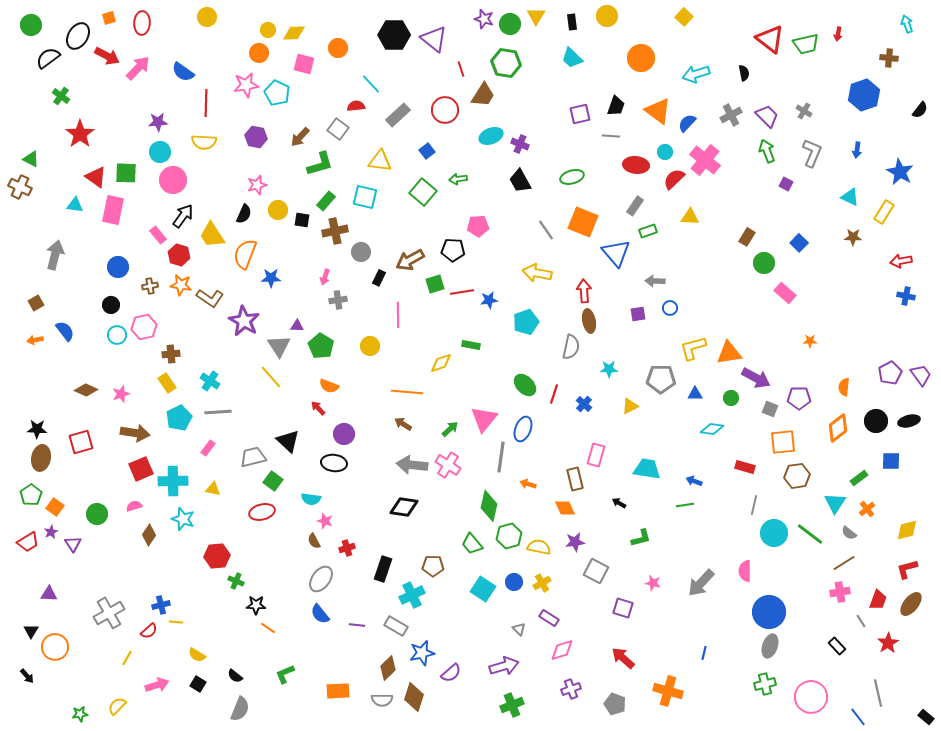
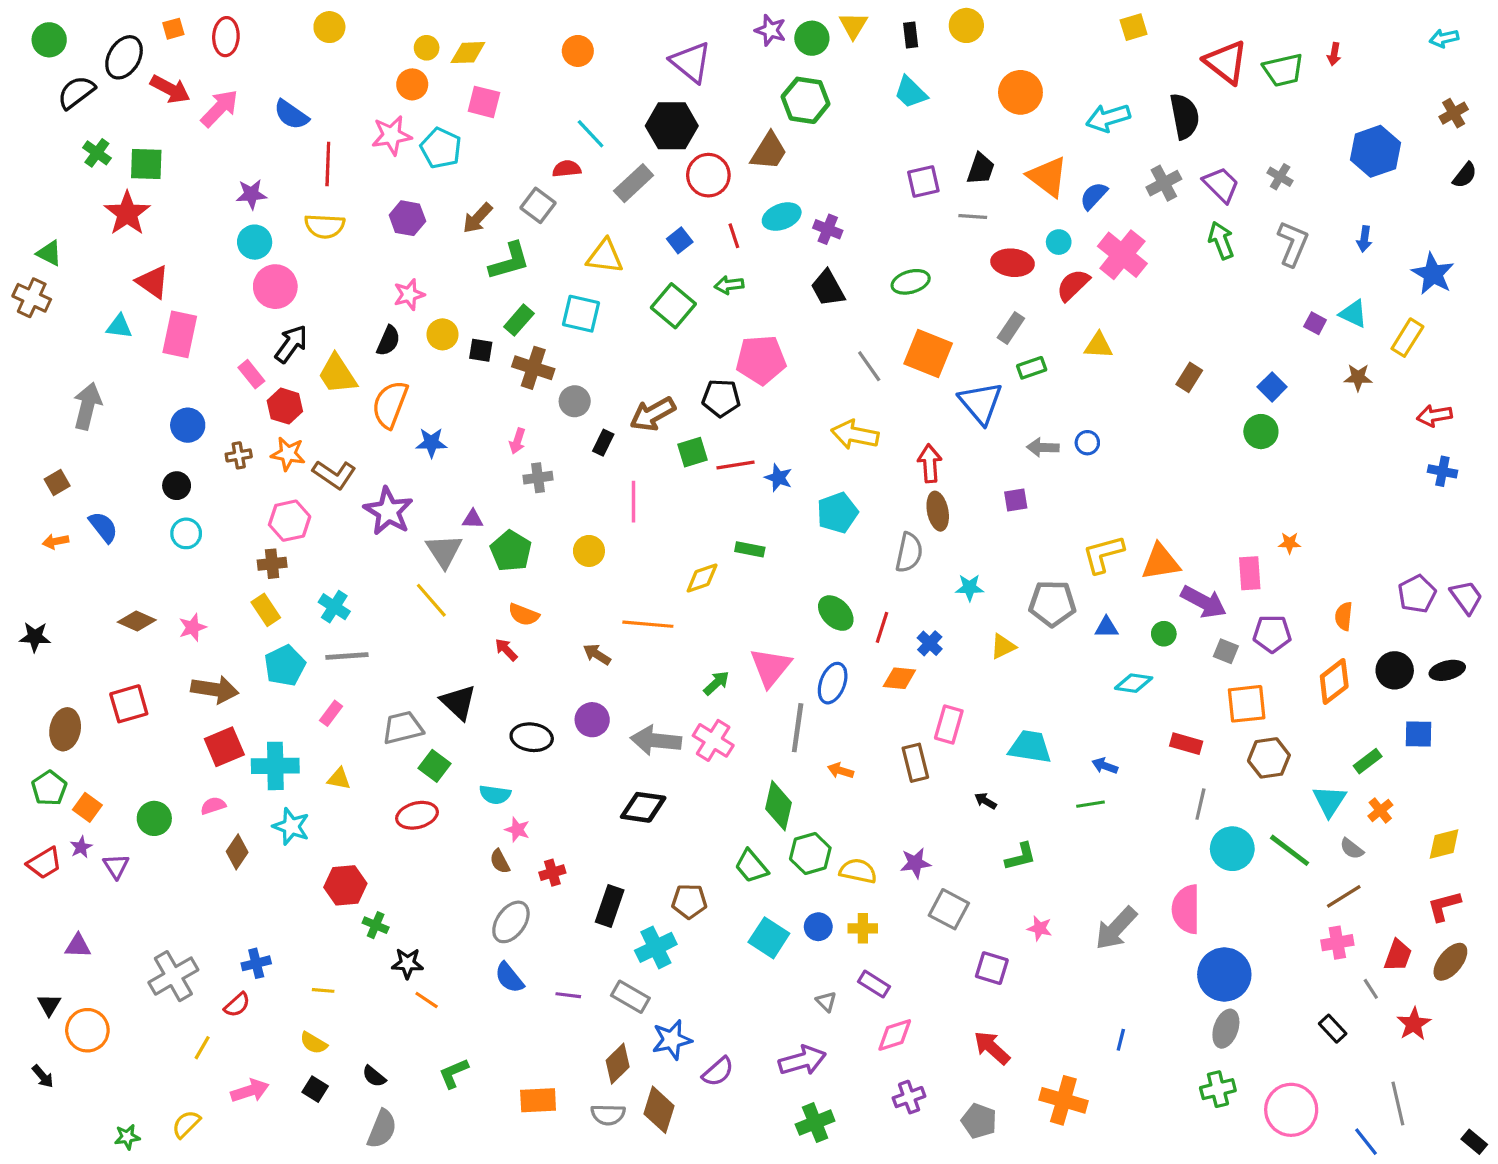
yellow square: (684, 17) -> (1134, 27), moved, turned 30
cyan arrow: (907, 24) -> (1444, 38), turned -84
black hexagon: (394, 35) -> (672, 126), moved
orange circle: (338, 48) -> (578, 51), moved
brown cross: (889, 58) -> (1454, 113), moved, turned -36
red line: (461, 69) -> (734, 236), moved
black semicircle: (744, 73) -> (1184, 116), size x1.8
green square: (126, 173) -> (146, 164), moved
purple square: (786, 184) -> (1315, 323), moved
pink pentagon: (478, 226) -> (761, 360), size x1.4
brown cross: (335, 231) -> (533, 368), turned 30
green circle: (764, 263) -> (1261, 432), moved
pink rectangle: (785, 293) -> (1250, 573), moved, turned 45
blue star: (489, 300) -> (778, 478), turned 30
blue circle: (670, 308) -> (1087, 443), moved
pink hexagon: (144, 327) -> (290, 521), moved
brown arrow: (403, 424) -> (597, 654), moved
black star: (37, 429) -> (35, 637), moved
purple circle: (344, 434) -> (592, 720), moved
orange diamond: (565, 508) -> (899, 678), moved, turned -60
pink semicircle: (745, 571) -> (1186, 909), size x1.4
yellow cross: (542, 583) -> (863, 928), turned 30
yellow line: (176, 622) -> (323, 990), moved

